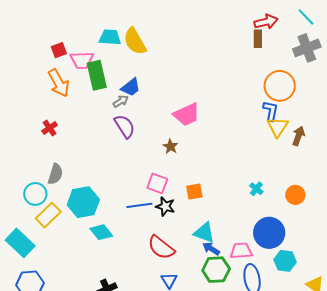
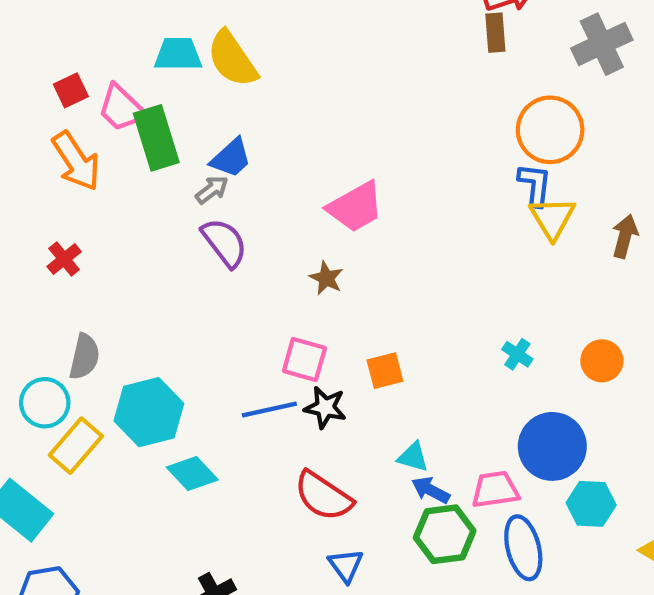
pink trapezoid: (82, 60) -> (122, 108), turned 50
brown arrow: (299, 136) -> (625, 236), moved
cyan triangle: (204, 233) -> (413, 457), size x0.7

